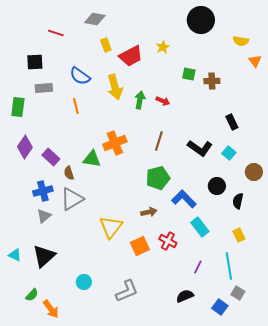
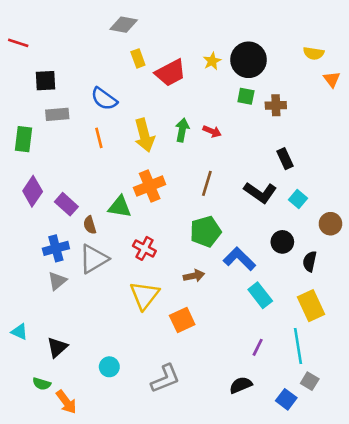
black circle: (201, 20) -> (249, 60), moved
red line: (56, 33) -> (18, 43), moved
yellow arrow: (115, 87) -> (144, 135), moved
black rectangle: (232, 122) -> (285, 159), moved
yellow rectangle: (239, 235) -> (311, 306), size x1.6
red cross: (168, 241) -> (144, 248), moved
black triangle: (44, 256) -> (57, 347), moved, size x0.7
green semicircle: (32, 295) -> (42, 384), turned 64

